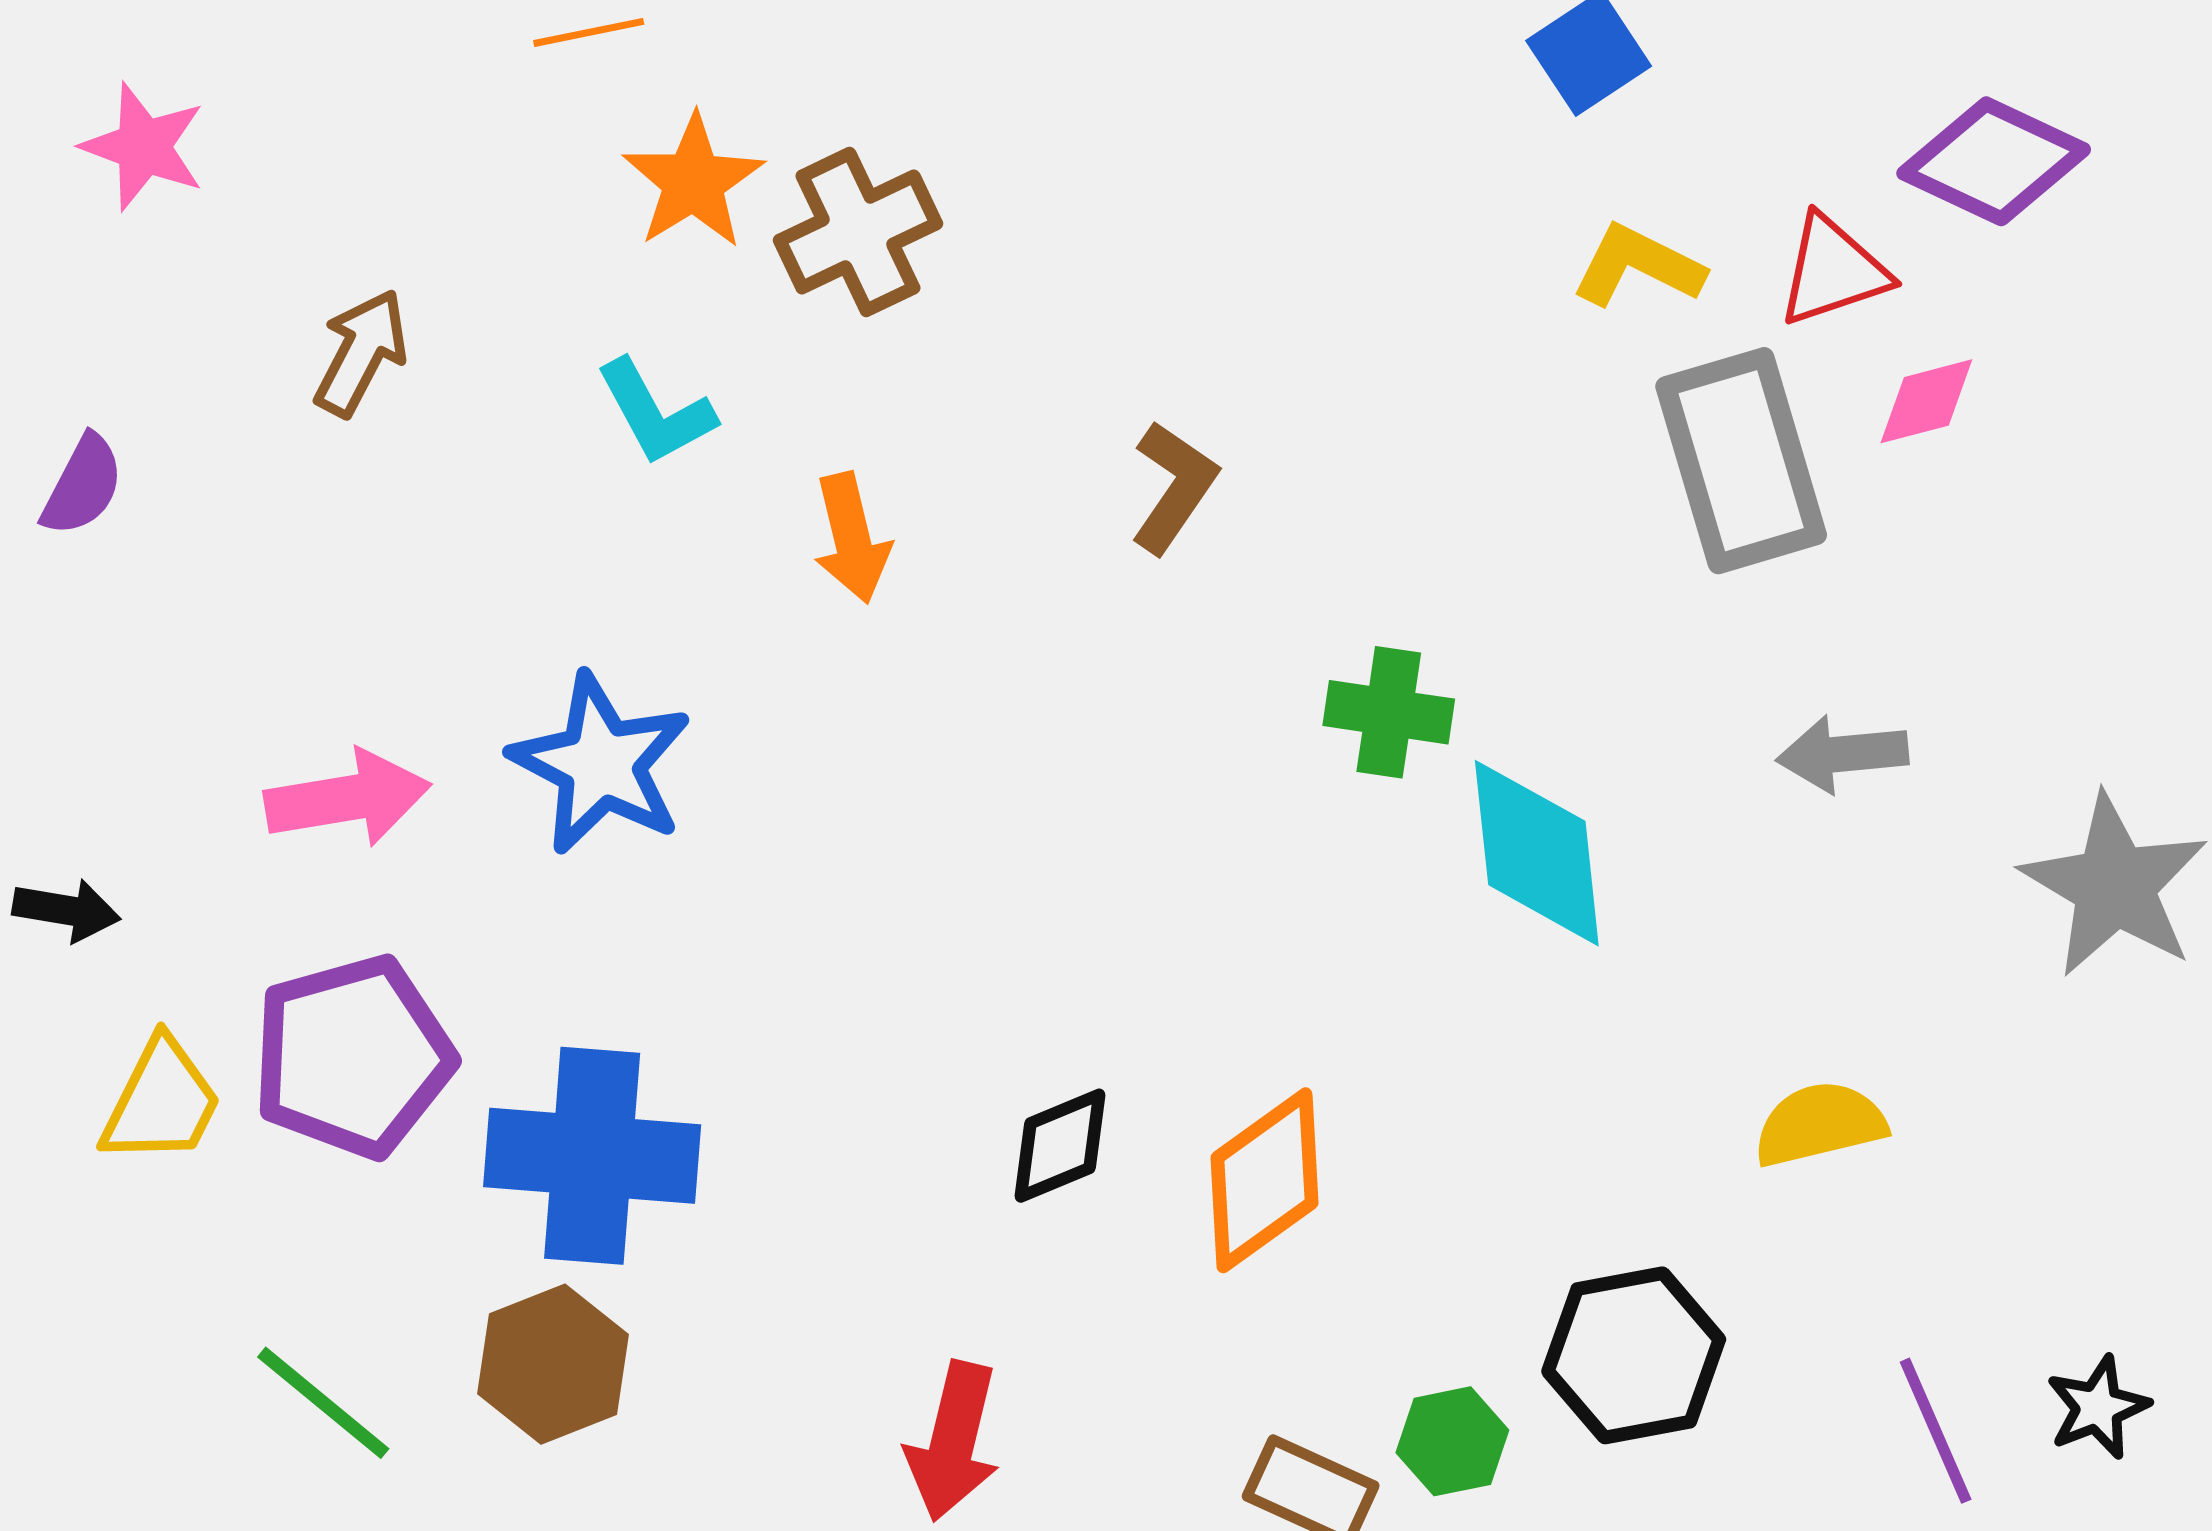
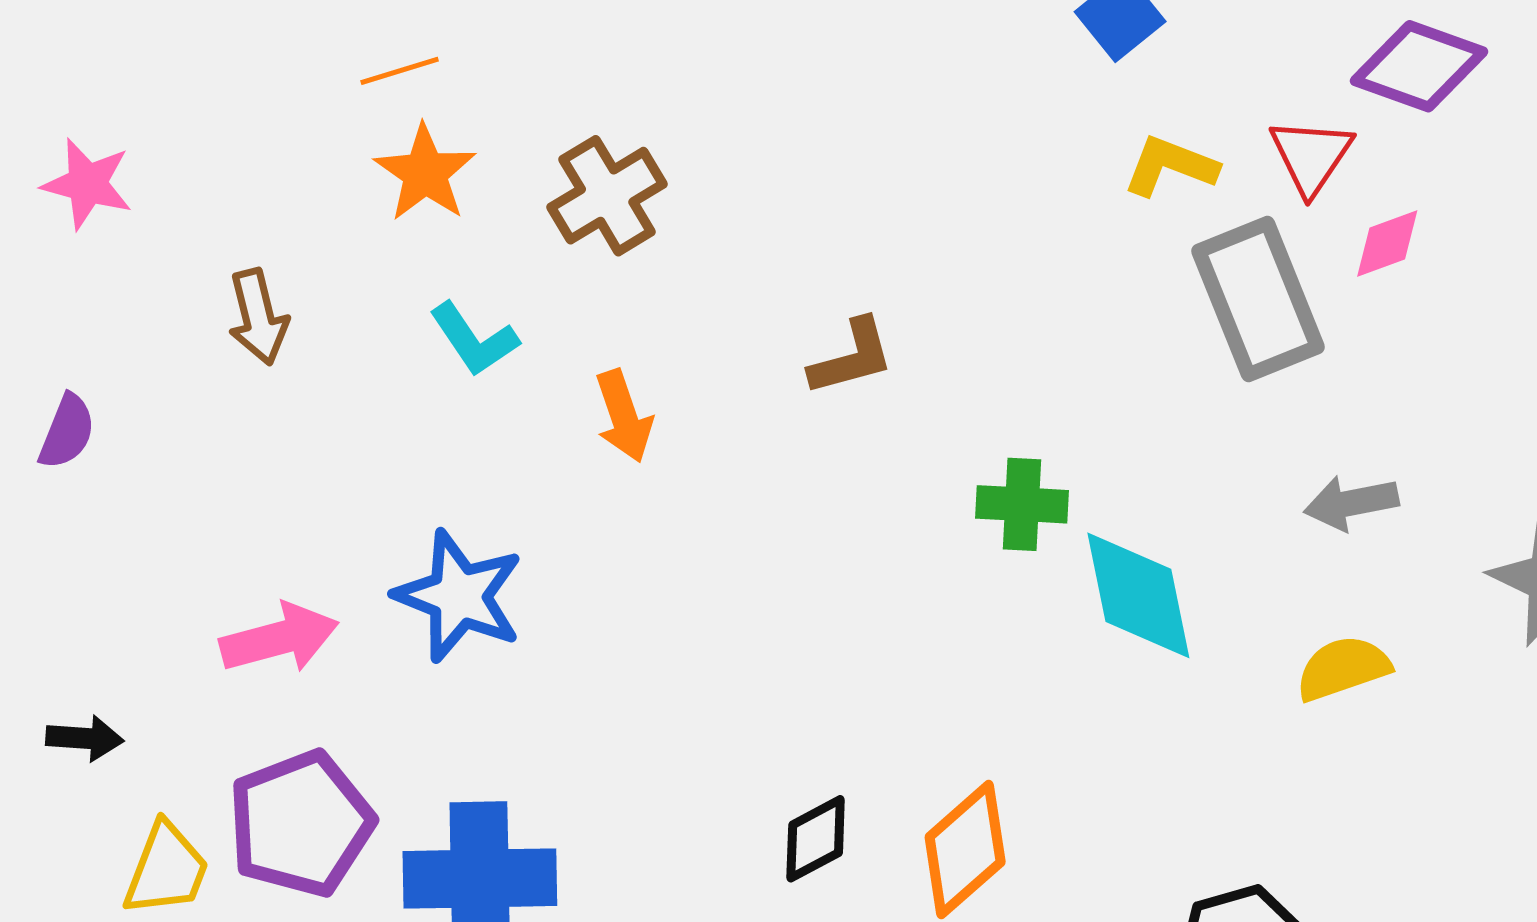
orange star: (693, 182) -> (425, 173), moved
red triangle: (1833, 271) -> (1311, 156), turned -32
brown arrow: (361, 353) -> (258, 317), turned 144
brown L-shape: (1174, 487) -> (852, 357), turned 46
yellow semicircle: (1820, 1124) -> (1343, 668), moved

